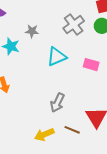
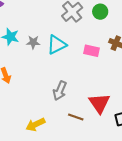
gray star: (32, 31) -> (33, 42), moved
yellow arrow: (44, 135) -> (35, 125), moved

